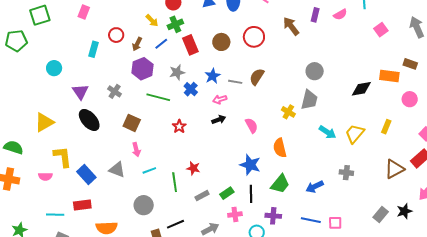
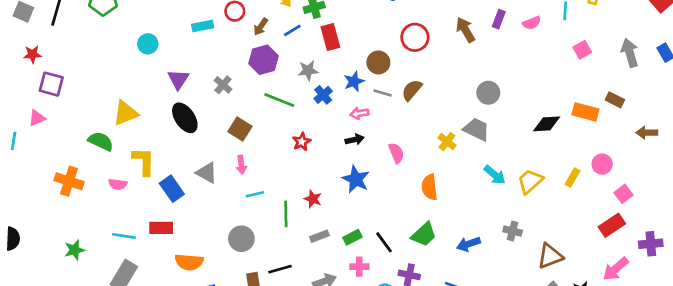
brown circle: (221, 42) -> (378, 62), moved
cyan rectangle: (93, 49) -> (203, 26), turned 56
pink circle: (410, 99) -> (602, 164), moved
gray trapezoid: (309, 100) -> (476, 129), turned -85
green semicircle: (13, 147) -> (101, 141), moved
blue star: (250, 165) -> (356, 179), moved
brown triangle: (394, 169) -> (550, 256), moved
gray triangle: (117, 170) -> (207, 173), moved
black line: (251, 194) -> (384, 242), turned -42

